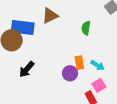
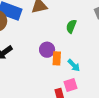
purple circle: (70, 73) -> (47, 50), moved

